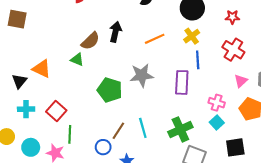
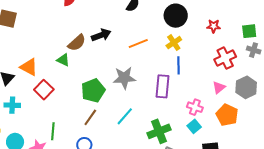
black arrow: (115, 32) -> (101, 35), turned 54
red cross: (233, 50) -> (225, 58), moved, turned 30
green pentagon: (110, 90) -> (93, 91), turned 30
red square: (56, 111) -> (44, 90), moved
cyan line: (143, 128) -> (125, 116), moved, turned 54
brown line: (118, 131) -> (90, 117), moved

